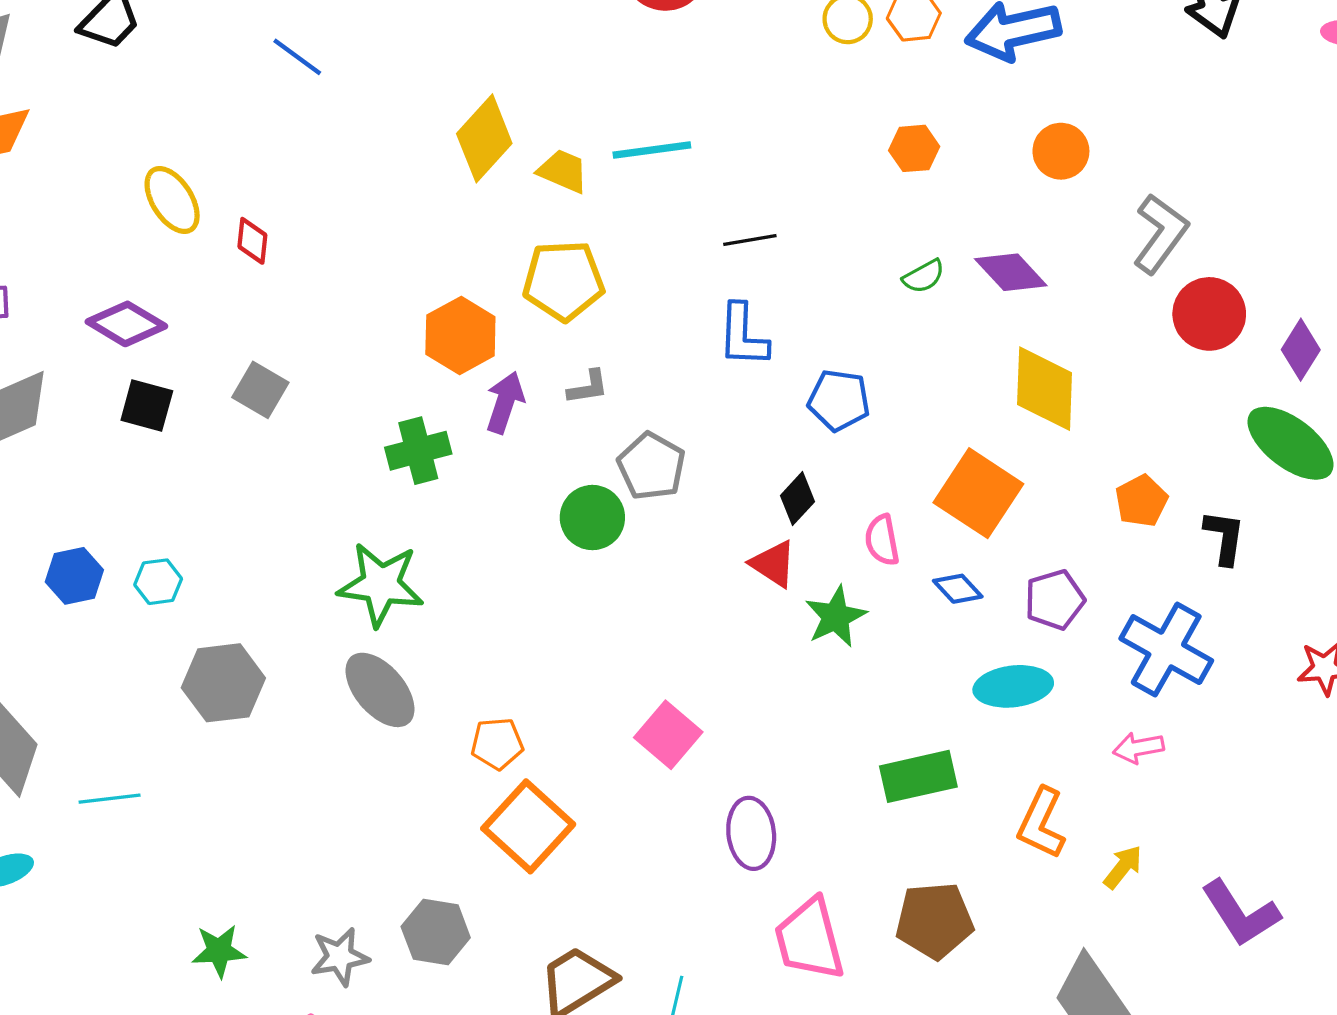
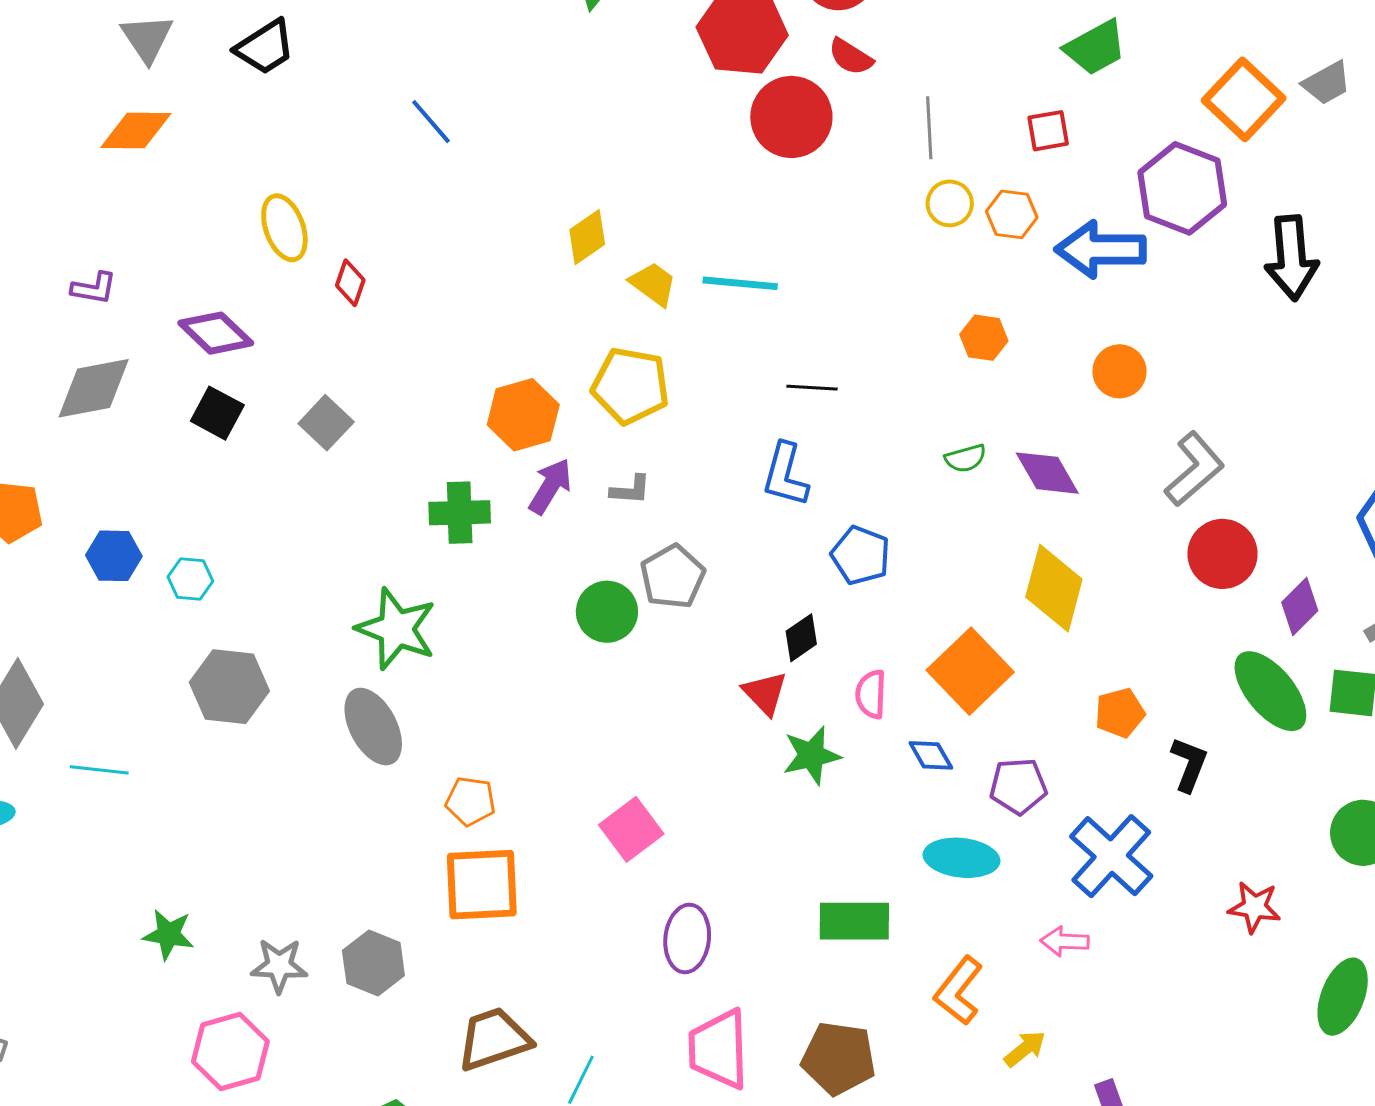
yellow diamond: (484, 138) -> (587, 237), size x0.7
orange square: (528, 826) -> (482, 885), turned 32

